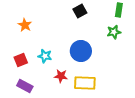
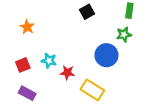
blue circle: (81, 51) -> (106, 55), moved
red star: (61, 76) -> (67, 73), moved
yellow rectangle: (85, 83) -> (92, 90), turned 30

